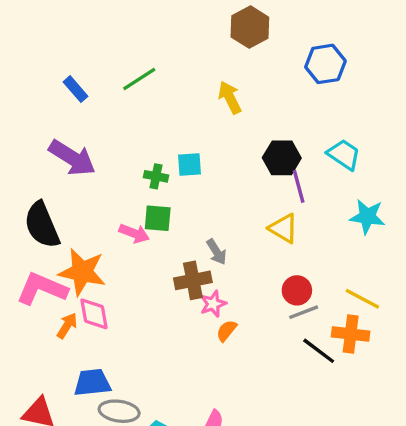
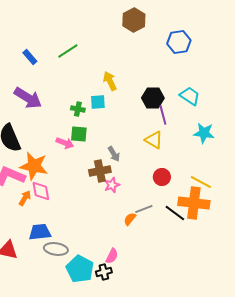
yellow arrow: (230, 97) -> (110, 81), moved
gray line: (304, 312) -> (144, 209), moved
orange semicircle: (226, 331) -> (130, 219), moved
orange cross: (351, 334) -> (194, 203), size x1.4

